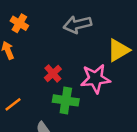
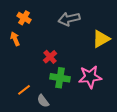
pink star: (95, 79) -> (90, 77), moved
orange line: (13, 104) -> (24, 90), moved

